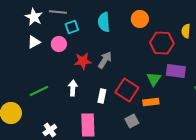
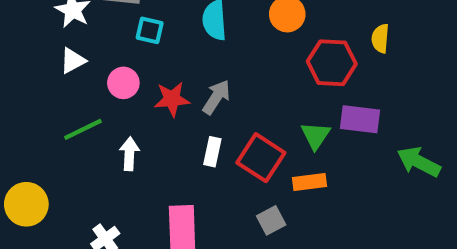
cyan square: (72, 27) -> (150, 30), turned 32
pink circle: (59, 44) -> (123, 83), moved
white arrow: (73, 88) -> (129, 154), moved
green line: (39, 91) -> (83, 129), moved
white rectangle: (102, 96) -> (212, 152), moved

